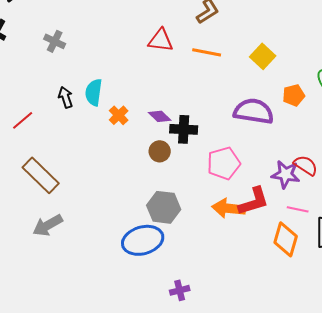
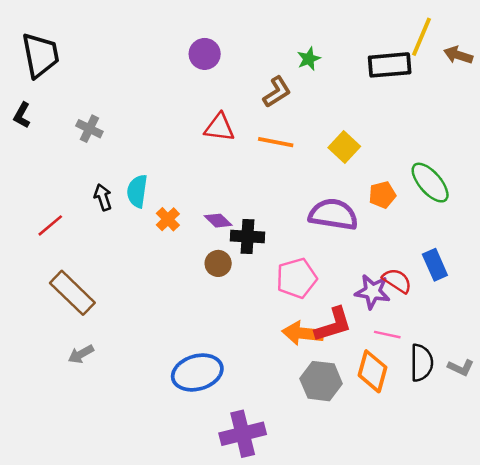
gray hexagon: (164, 207) -> (321, 381), moved
gray arrow: (48, 225) -> (81, 354), size x0.7
purple cross: (180, 290) -> (243, 434), size x1.8

